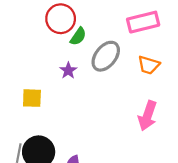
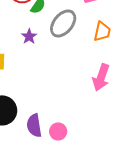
orange trapezoid: (149, 65) -> (102, 31), turned -95

